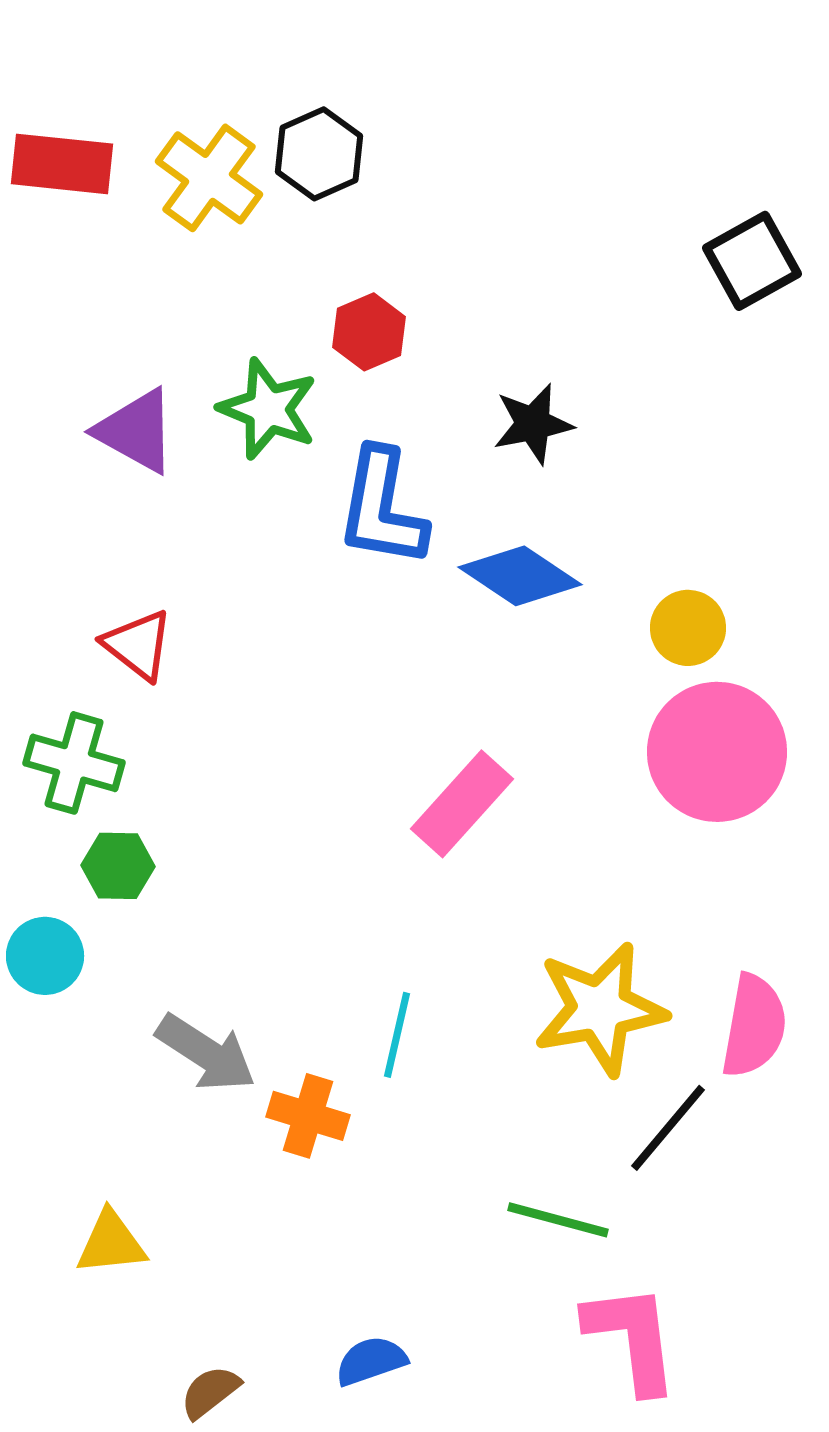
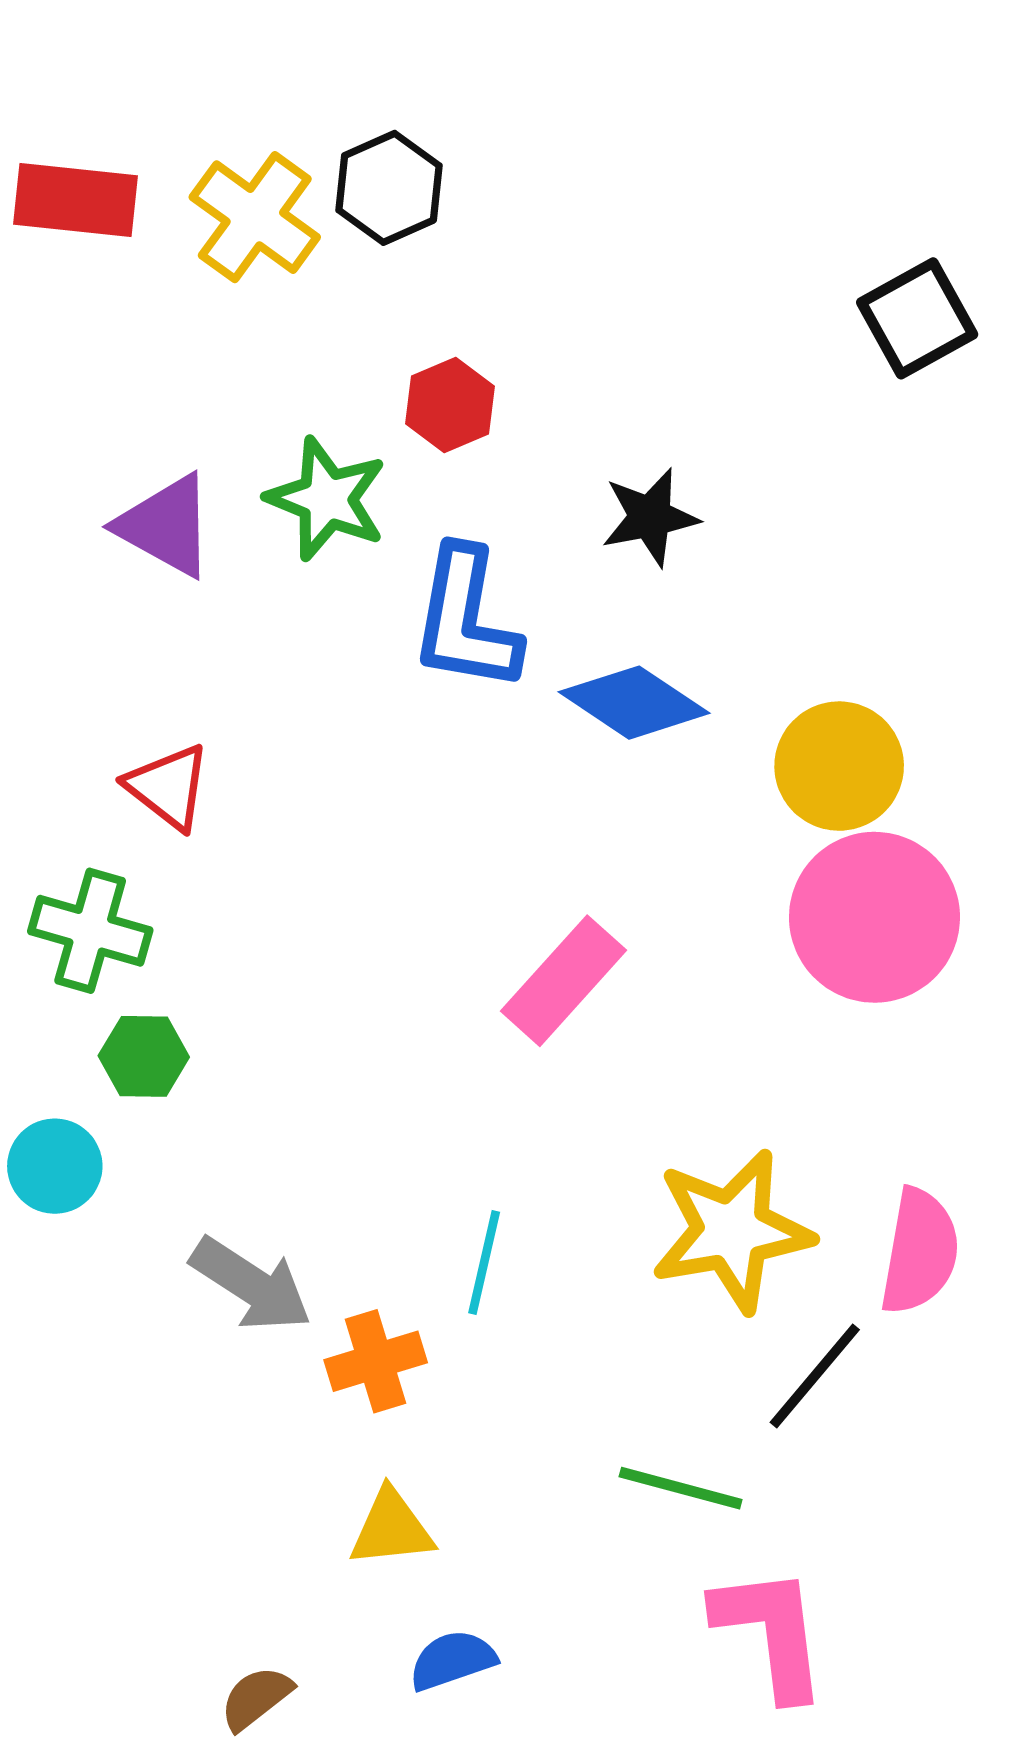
yellow circle: (688, 628) -> (839, 766), size x1.4
orange cross: (308, 1116) -> (376, 1361), turned -34
yellow triangle: (111, 1243) -> (391, 1528), moved

